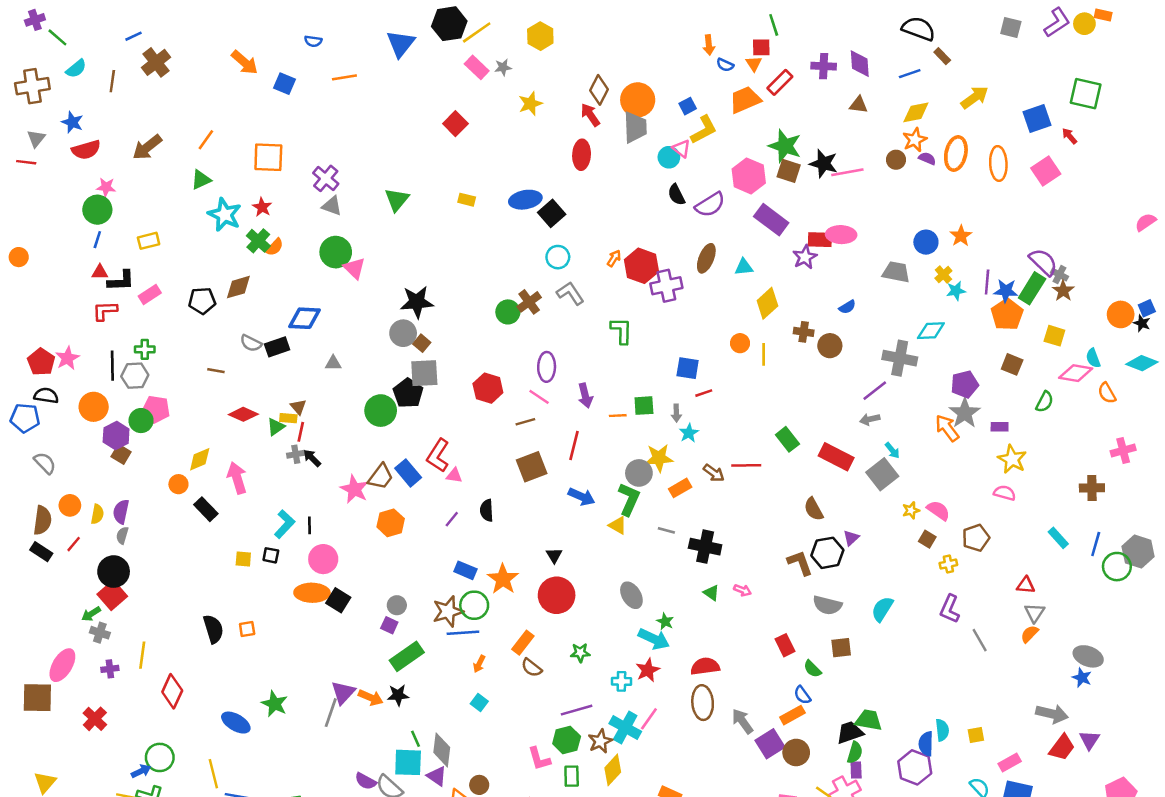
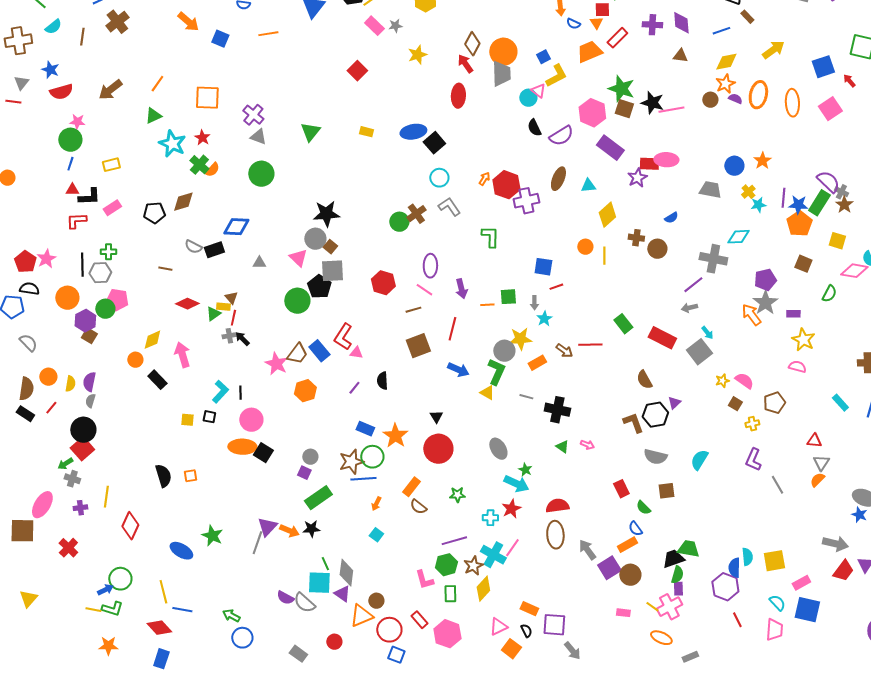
pink triangle: (354, 268) -> (298, 258), moved
yellow square: (976, 735) -> (774, 561), size x1.6

